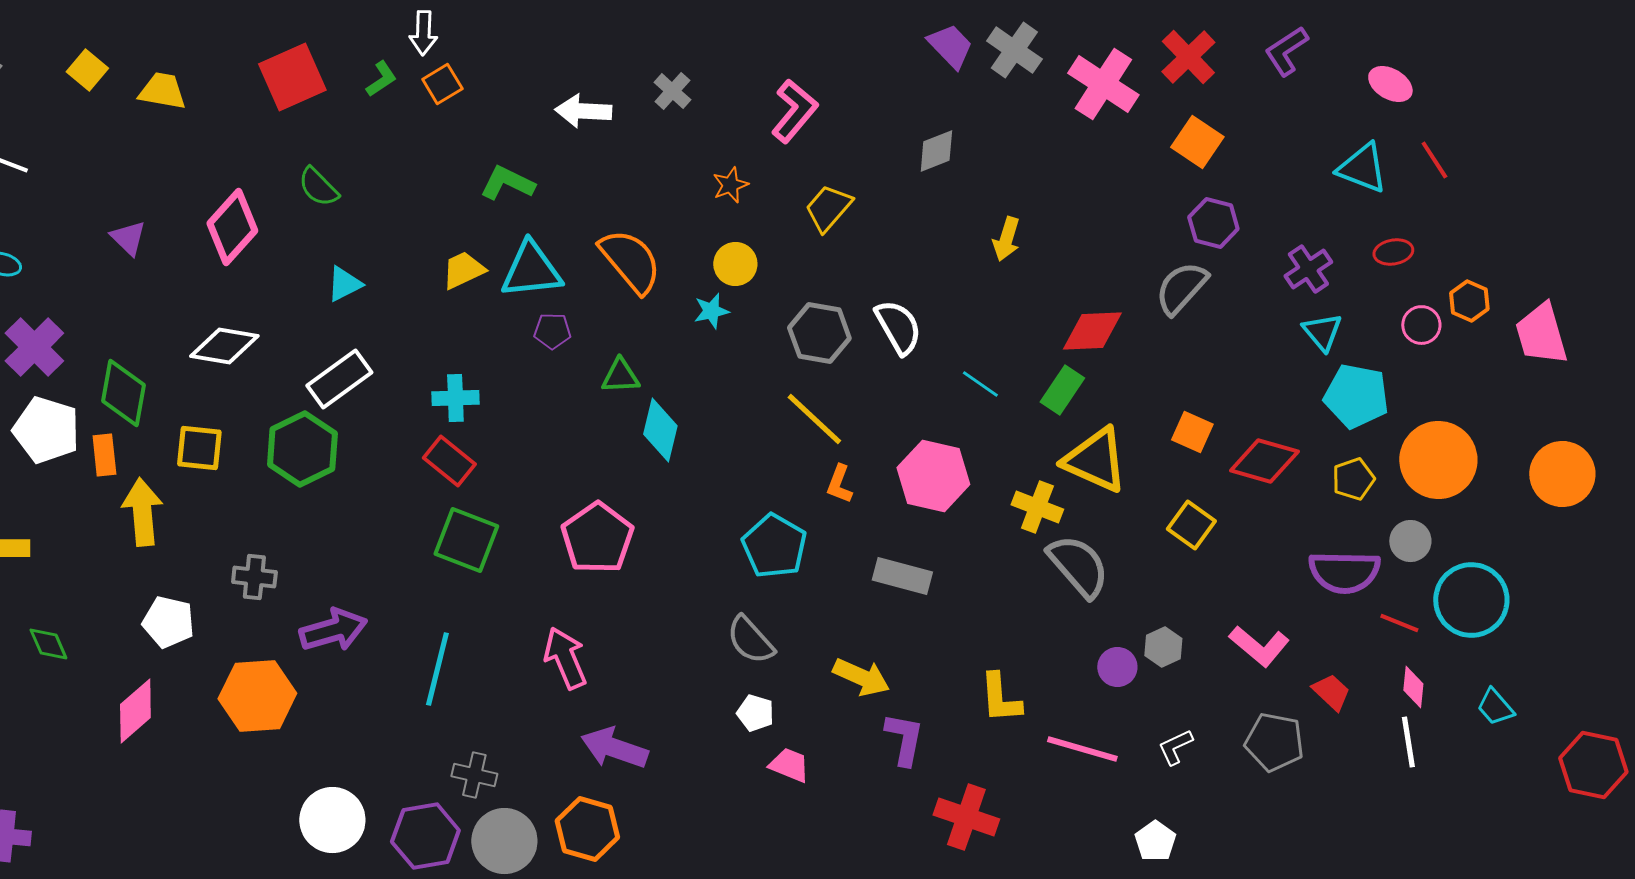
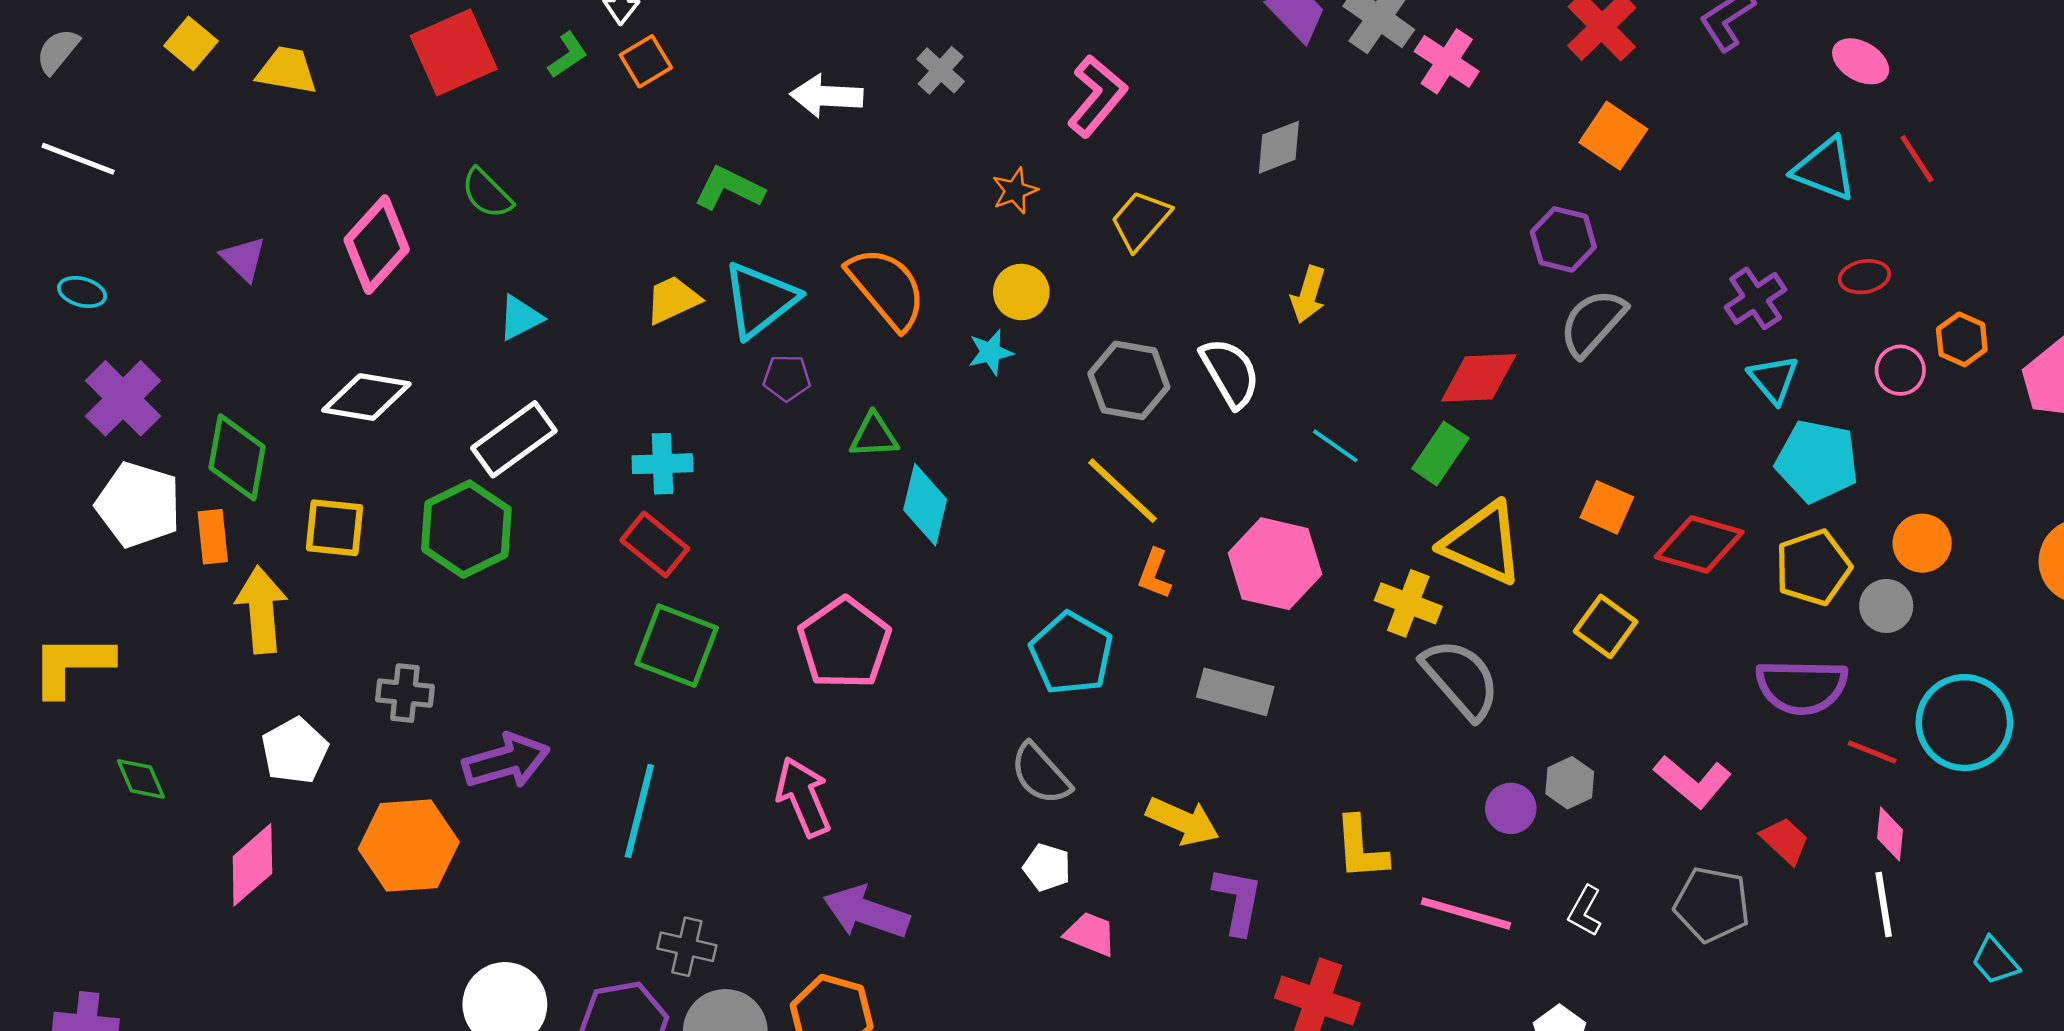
pink cross: (1103, 84) -> (1447, 61), moved, size x0.7
purple hexagon: (1213, 223) -> (1563, 239), moved
yellow arrow: (1006, 239) -> (1308, 295), moved
cyan triangle: (531, 270) -> (760, 300), turned -32
orange circle: (1438, 460) -> (1922, 543), size x0.6
yellow pentagon: (1353, 479) -> (1813, 567), size x1.4
gray circle: (1410, 541) -> (1886, 606), moved
white pentagon: (168, 622) -> (295, 751), turned 30
cyan trapezoid: (1495, 707) -> (1995, 961), moved
white L-shape: (1175, 747) -> (1585, 911), turned -36

